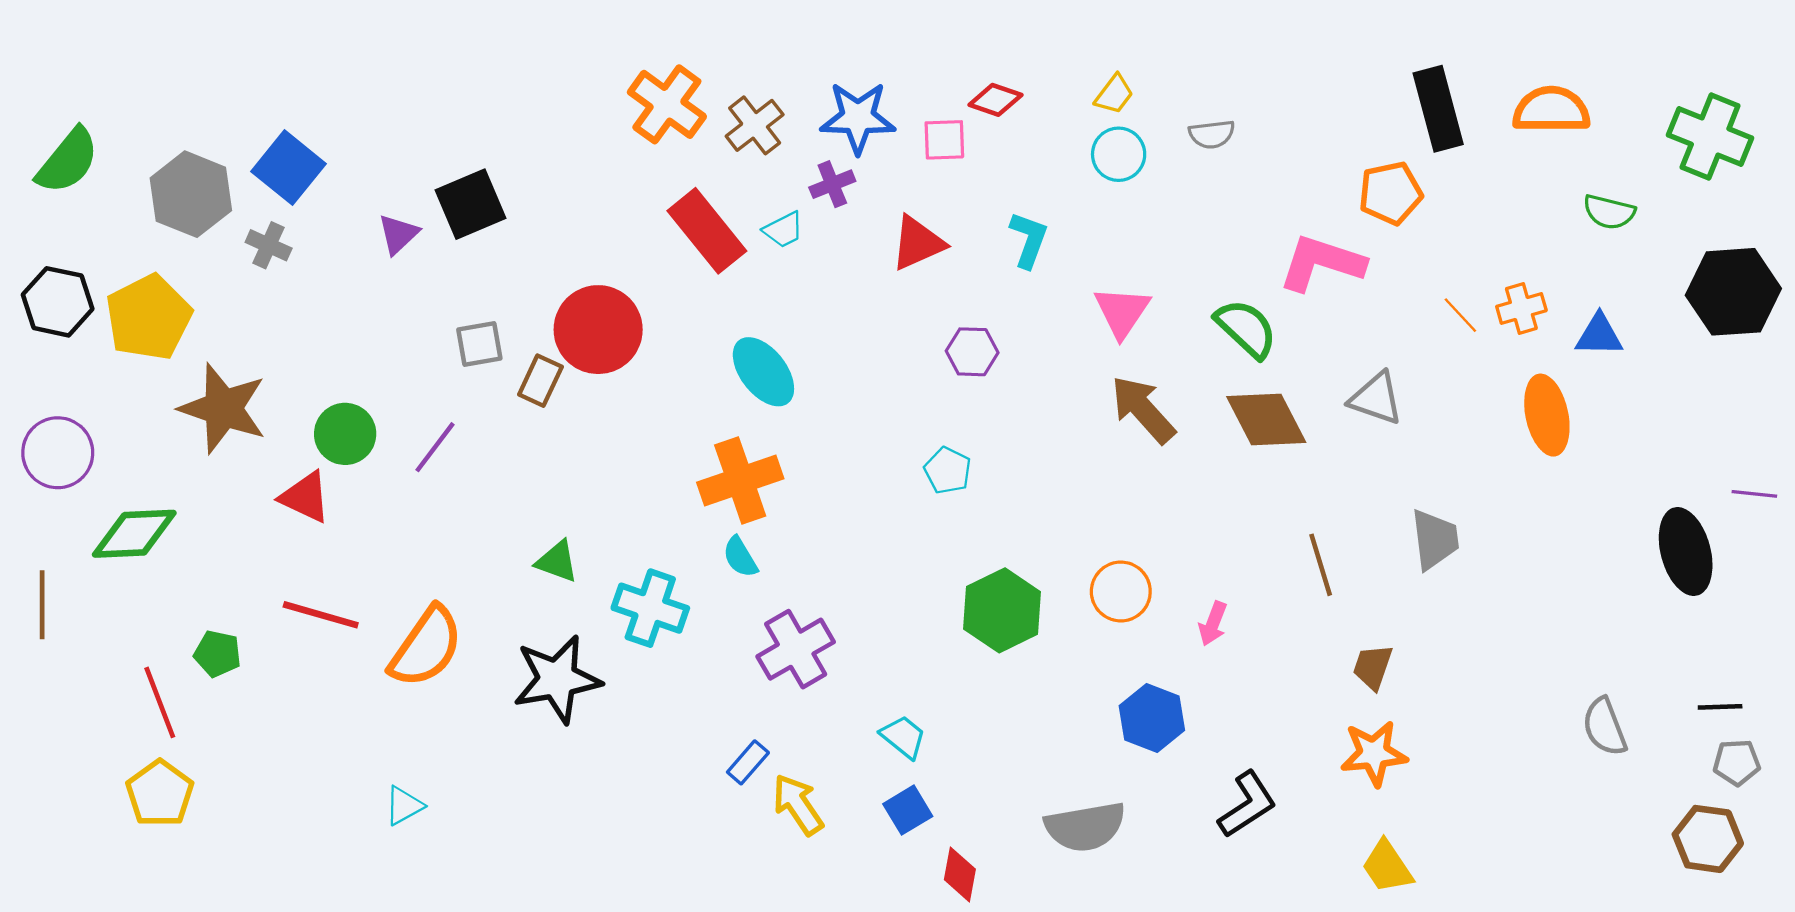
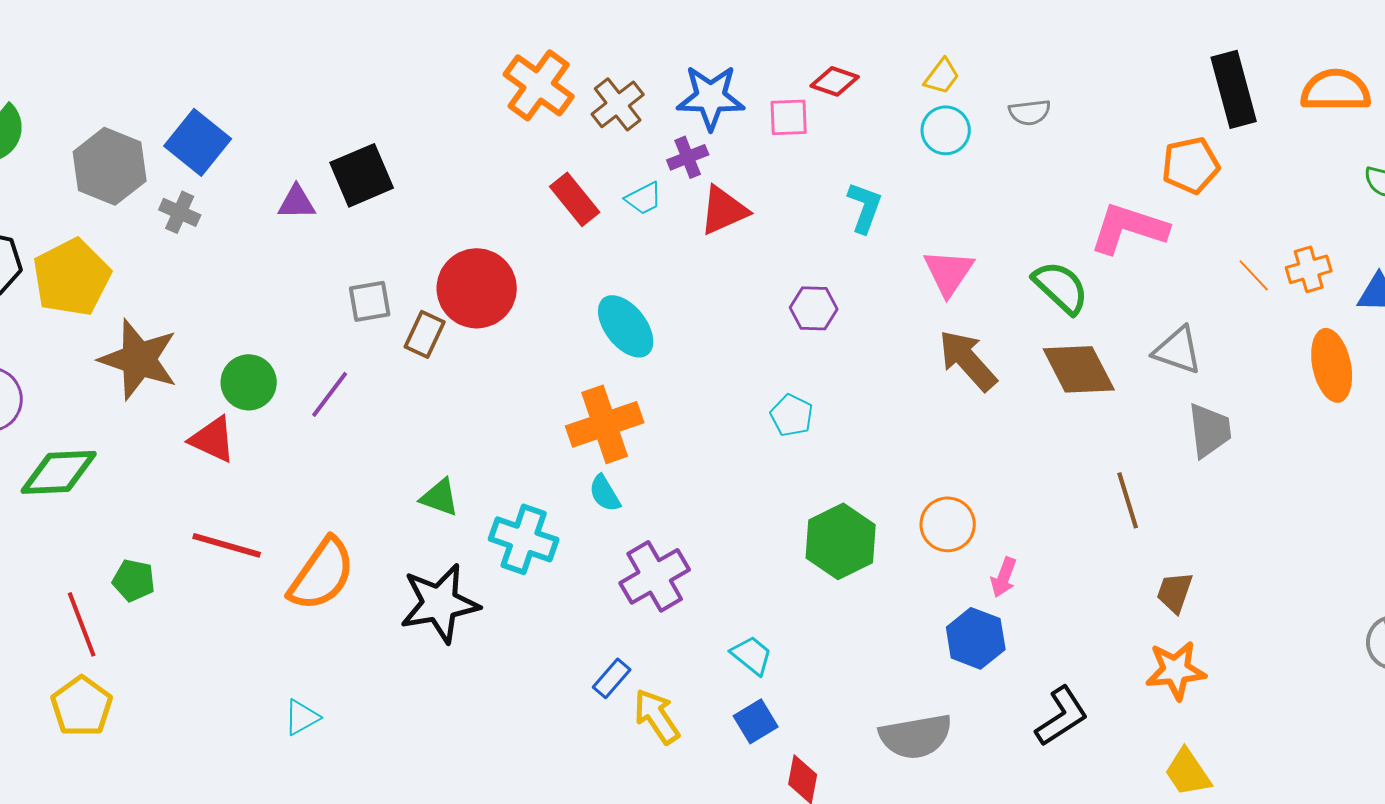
red rectangle: (707, 231) -> (575, 199), size x0.7
purple triangle: (398, 234) -> (297, 202), turned 42
red triangle: (918, 243) -> (724, 210), moved
gray trapezoid: (1435, 539) -> (1210, 430), moved
pink arrow: (1213, 624) -> (1004, 577), moved

